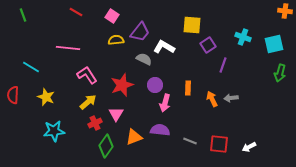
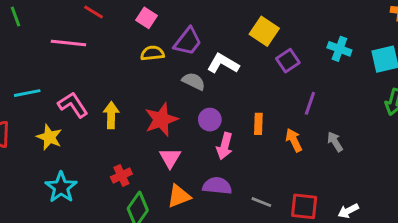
yellow square: (192, 25) -> (264, 31), turned 30
pink line: (68, 48) -> (68, 43), moved
purple line: (223, 65) -> (310, 103), moved
cyan line: (31, 67) -> (27, 93), turned -42
pink L-shape: (87, 75) -> (73, 105), moved
gray arrow: (231, 98) -> (335, 142), moved, turned 64
yellow arrow: (88, 102) -> (111, 115), moved, turned -48
pink triangle: (116, 114) -> (170, 158), moved
cyan star: (54, 131) -> (61, 187), turned -30

